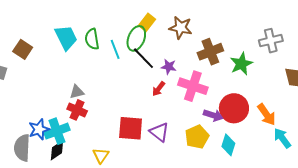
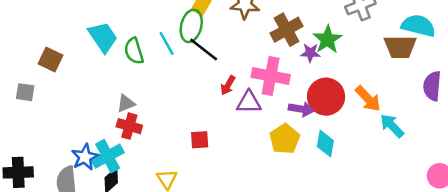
green semicircle: (92, 39) -> (134, 51), moved
purple star: (169, 67) -> (310, 53), moved
red square: (131, 128) -> (200, 140), size x0.6
purple triangle: (159, 132) -> (249, 102), moved, turned -30

